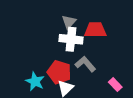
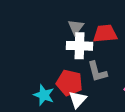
gray L-shape: (85, 64) -> (97, 72), turned -150

